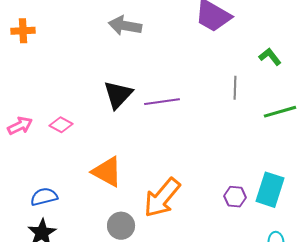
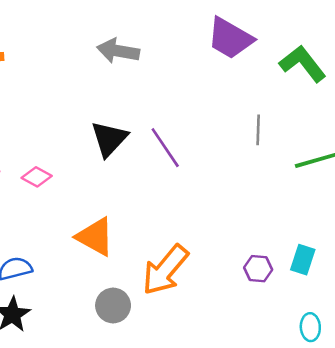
green L-shape: (270, 57) -> (303, 64), moved, size x1.6
purple line: (162, 102) -> (165, 148), turned 64
cyan rectangle: (270, 190) -> (303, 260), size x0.7

